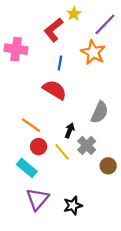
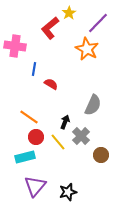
blue line: (60, 63) -> (34, 69), moved
red semicircle: (55, 90) -> (51, 84), size x0.6
cyan rectangle: (27, 168) -> (25, 157), turned -54

